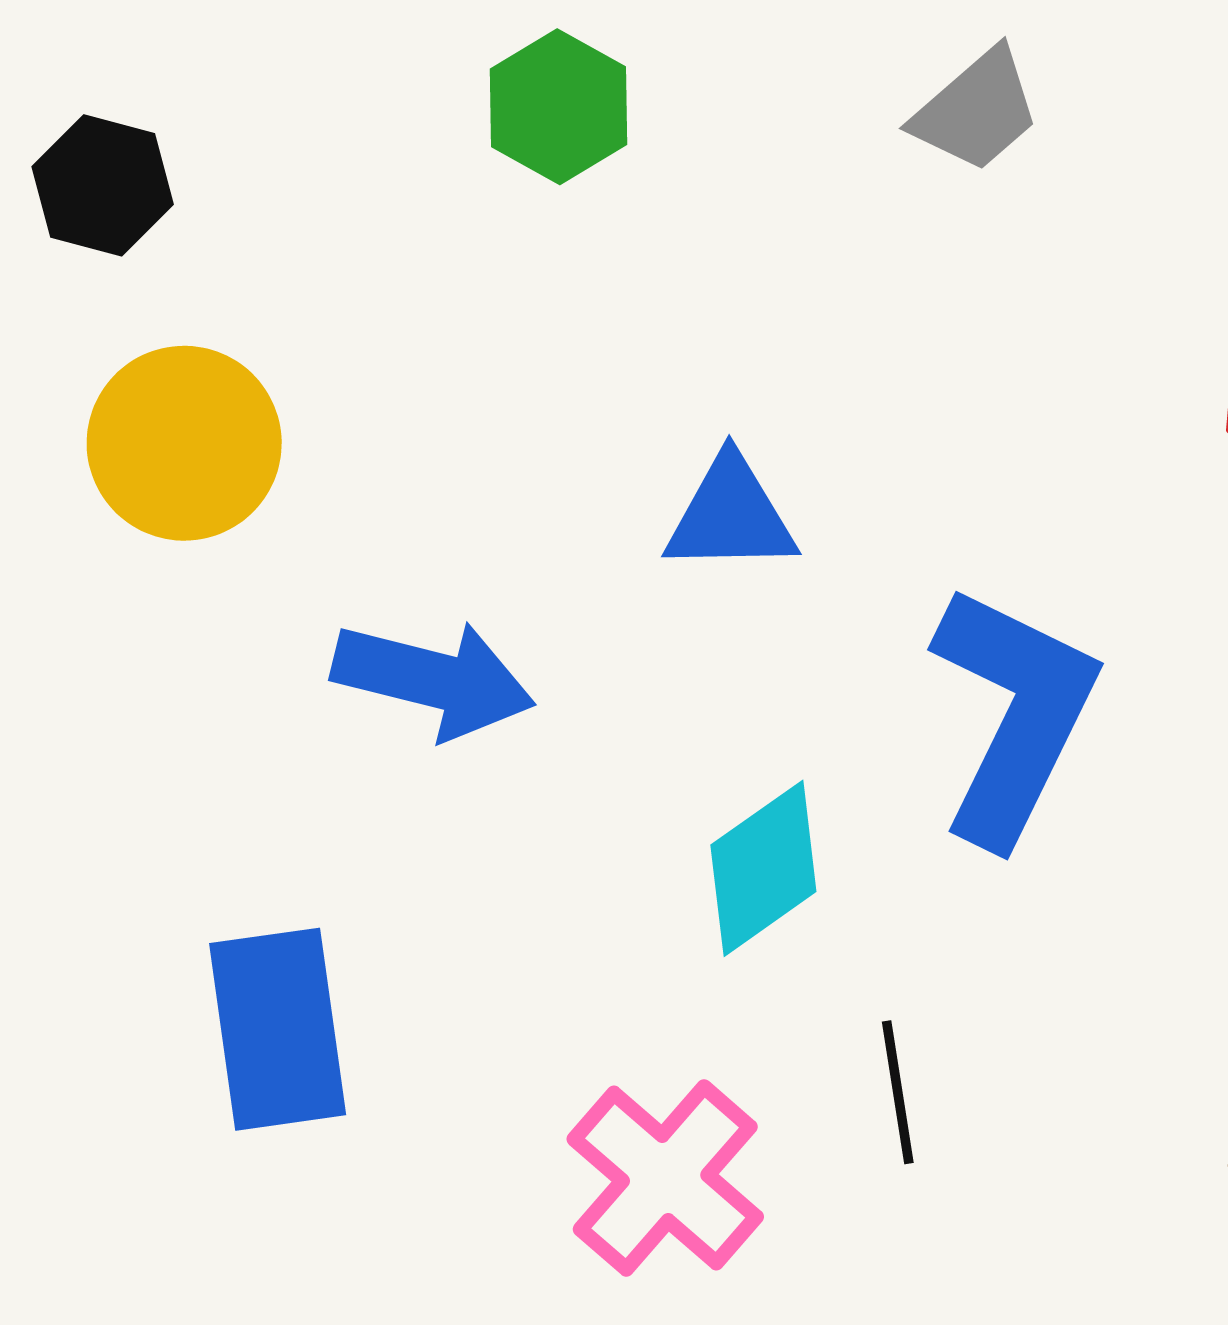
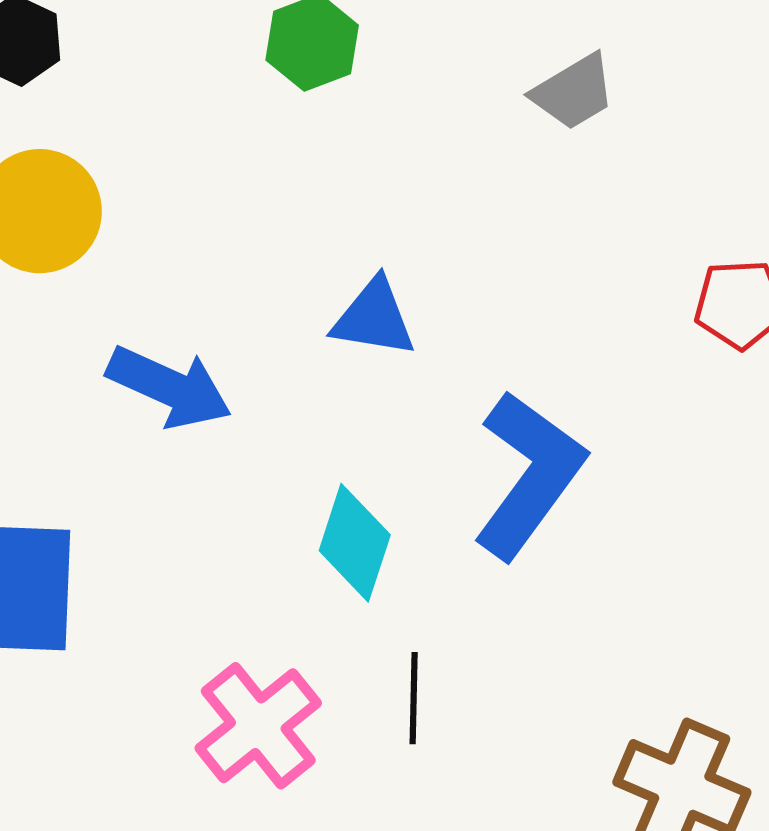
cyan diamond: (763, 868) -> (355, 543), turned -47

